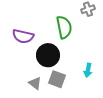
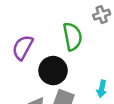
purple semicircle: (23, 36) -> (23, 47), turned 105

